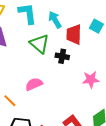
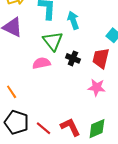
red trapezoid: (74, 35) -> (101, 58), moved
pink semicircle: (34, 84) -> (41, 63), moved

